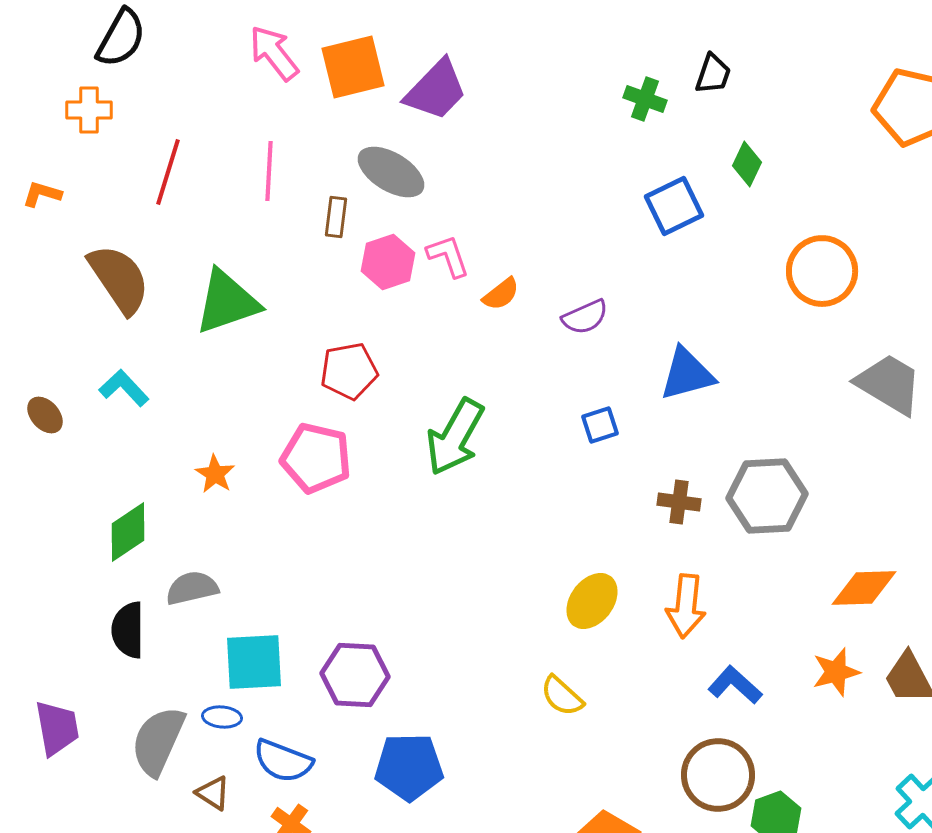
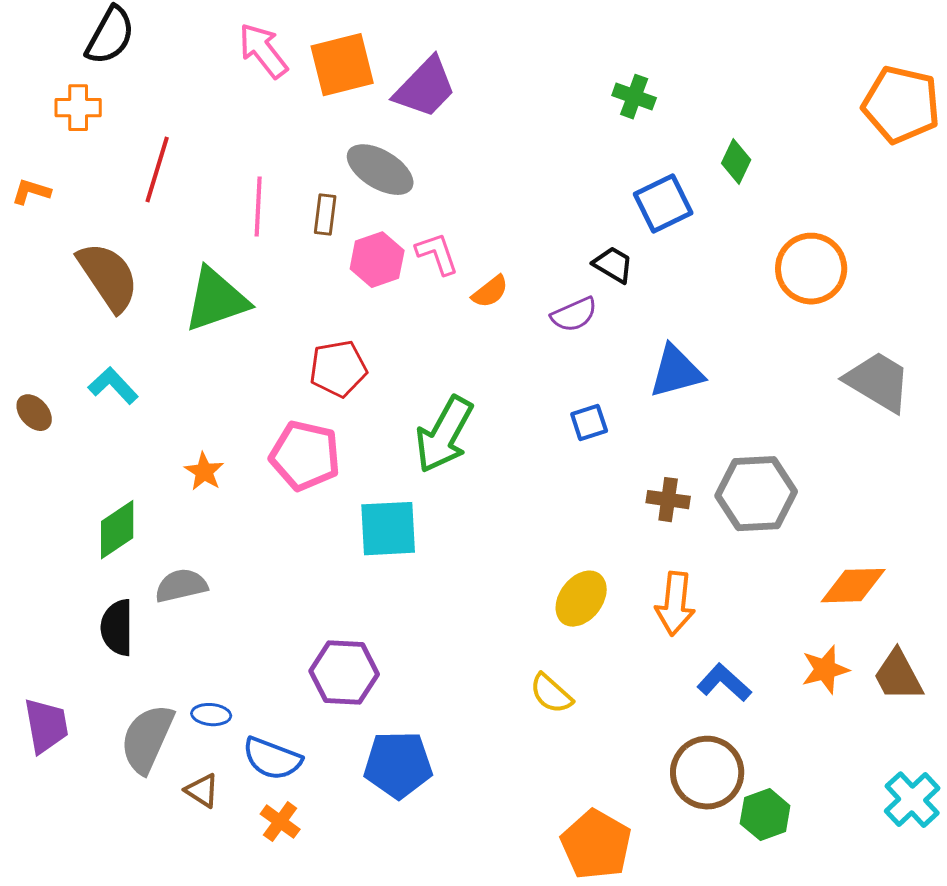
black trapezoid: (713, 74) -> (613, 265), moved, turned -78
pink line: (269, 171) -> (258, 207), moved
cyan square: (254, 662) -> (388, 529), moved

